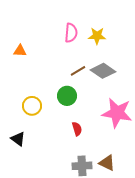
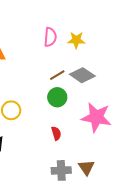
green circle: (67, 96) -> (57, 97), moved
brown triangle: (107, 163) -> (86, 167), turned 30

